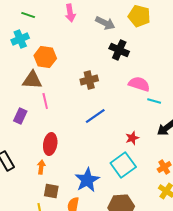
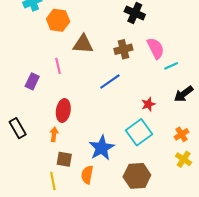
brown triangle: (32, 80) -> (83, 44), moved
brown cross: (89, 80) -> (123, 49), moved
pink semicircle: (139, 84) -> (156, 48), turned 45
cyan line: (154, 101) -> (171, 66), turned -40

